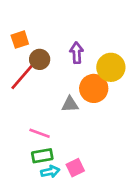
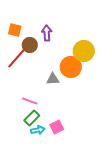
orange square: (20, 40) -> (15, 30), turned 32
purple arrow: (77, 53) -> (47, 33), moved
green rectangle: (42, 156) -> (32, 118), turned -35

